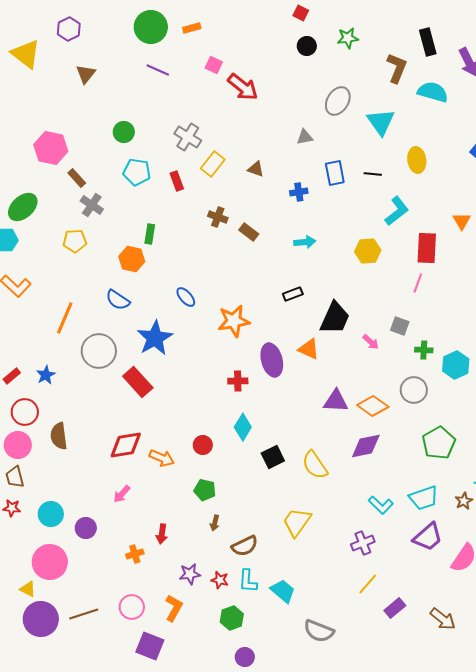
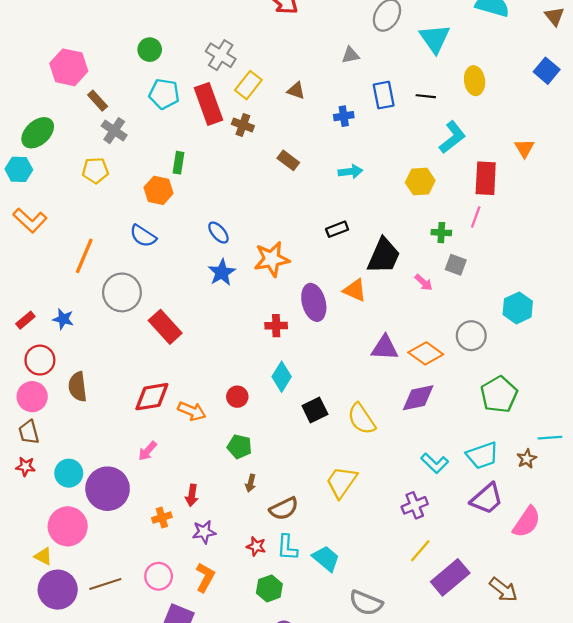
red rectangle: (177, 181) -> (208, 104), size x1.8
brown cross: (218, 217) -> (243, 125), moved
blue star: (155, 338) -> (222, 272), moved, size x0.7
green cross: (424, 350) -> (441, 233), moved
blue star: (46, 375) -> (63, 319), turned -30
purple circle: (86, 528) -> (108, 489), size x1.8
purple star: (190, 574) -> (204, 532), moved
purple rectangle: (395, 608) -> (450, 577), size x1.6

